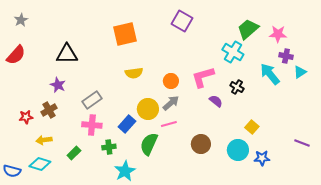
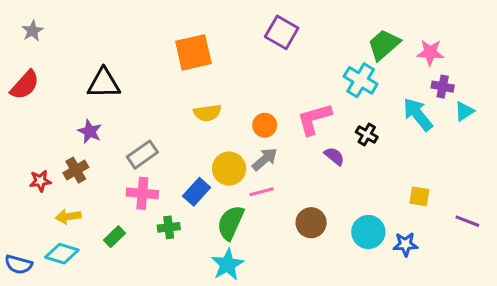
yellow square: (252, 127) -> (419, 196), moved, turned -32
cyan star: (125, 171) -> (227, 264), moved

